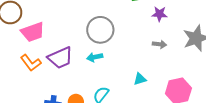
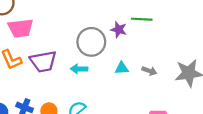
purple star: (159, 14) -> (119, 30), moved
cyan triangle: (140, 79) -> (122, 68), moved

